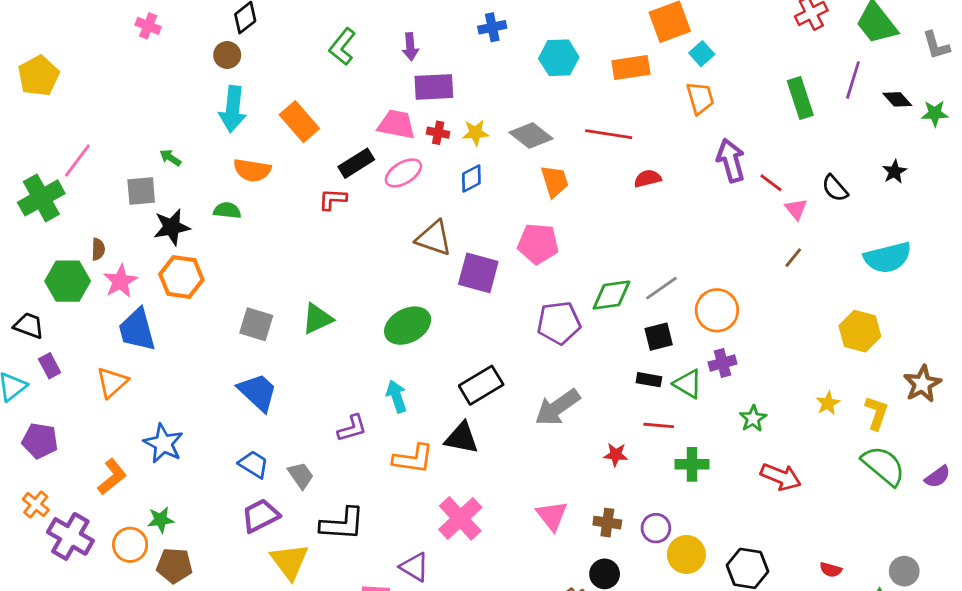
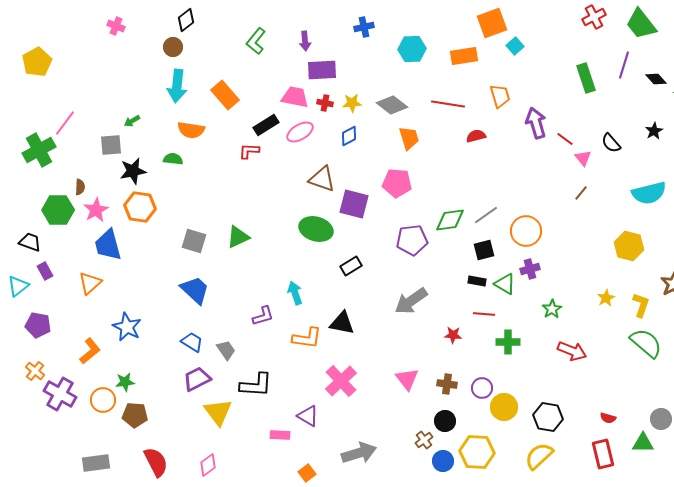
orange trapezoid: (700, 98) -> (500, 96), moved
green arrow: (170, 158) -> (132, 121), turned -63
green ellipse: (408, 326) -> (316, 229), moved, turned 44
black rectangle: (481, 385) -> (351, 266), moved, size x0.7

